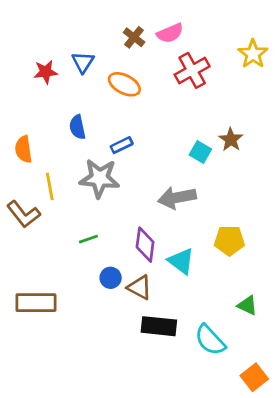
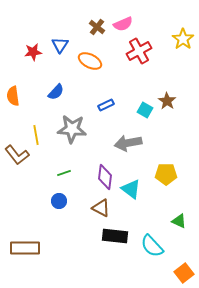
blue semicircle: (77, 127) -> (56, 92), turned -126
blue rectangle: (122, 145) -> (106, 105), moved
orange semicircle: (23, 149) -> (13, 96), moved
blue circle: (111, 278) -> (59, 201), moved
brown rectangle: (36, 303) -> (25, 248), moved

